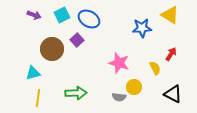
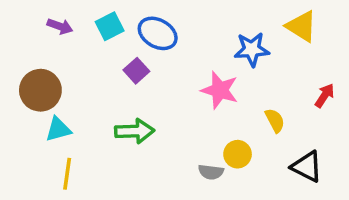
brown circle: (52, 49) -> (40, 90), moved
red arrow: (171, 54) -> (325, 96), moved
pink star: (119, 63) -> (220, 90), moved
green arrow: (76, 93) -> (135, 131), moved

